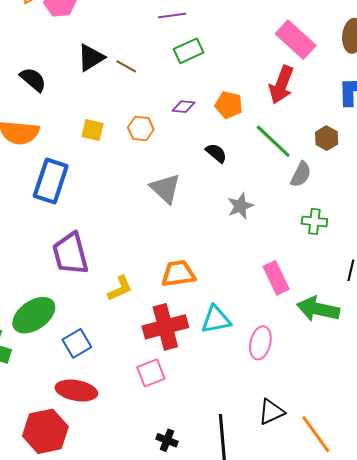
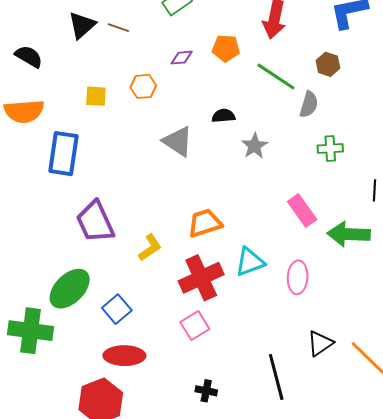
black semicircle: (216, 153) -> (223, 116), moved, turned -35
black cross: (167, 440) -> (206, 391), moved

